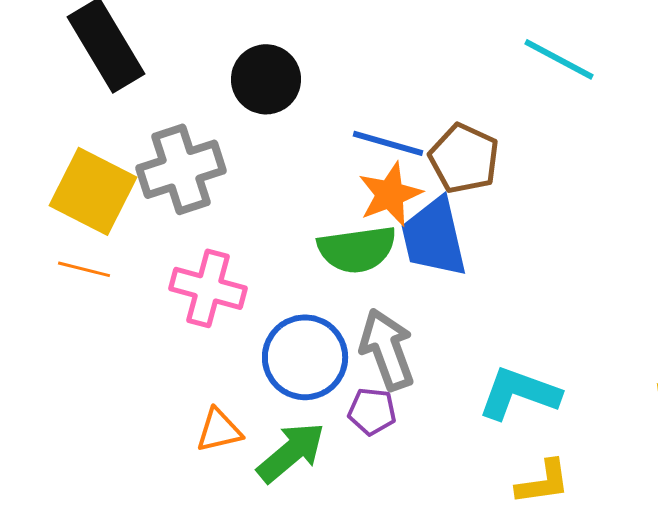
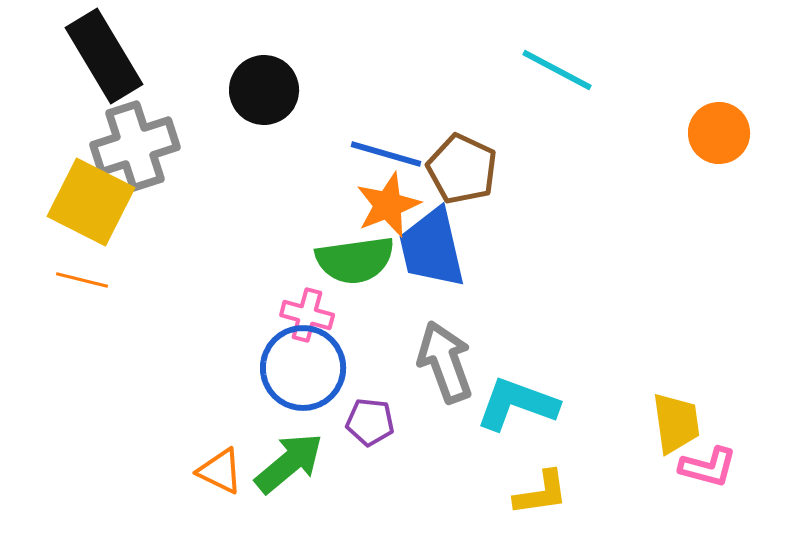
gray cross: (181, 169) -> (135, 146), moved
pink cross: (208, 288) -> (307, 315), moved, size x0.7
gray arrow: (387, 349) -> (445, 362), moved
orange triangle: (219, 430) -> (220, 471), moved, turned 39

